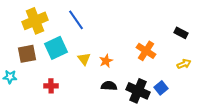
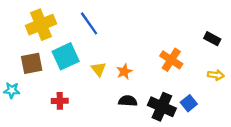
yellow arrow: (184, 64) -> (216, 75), turned 32

